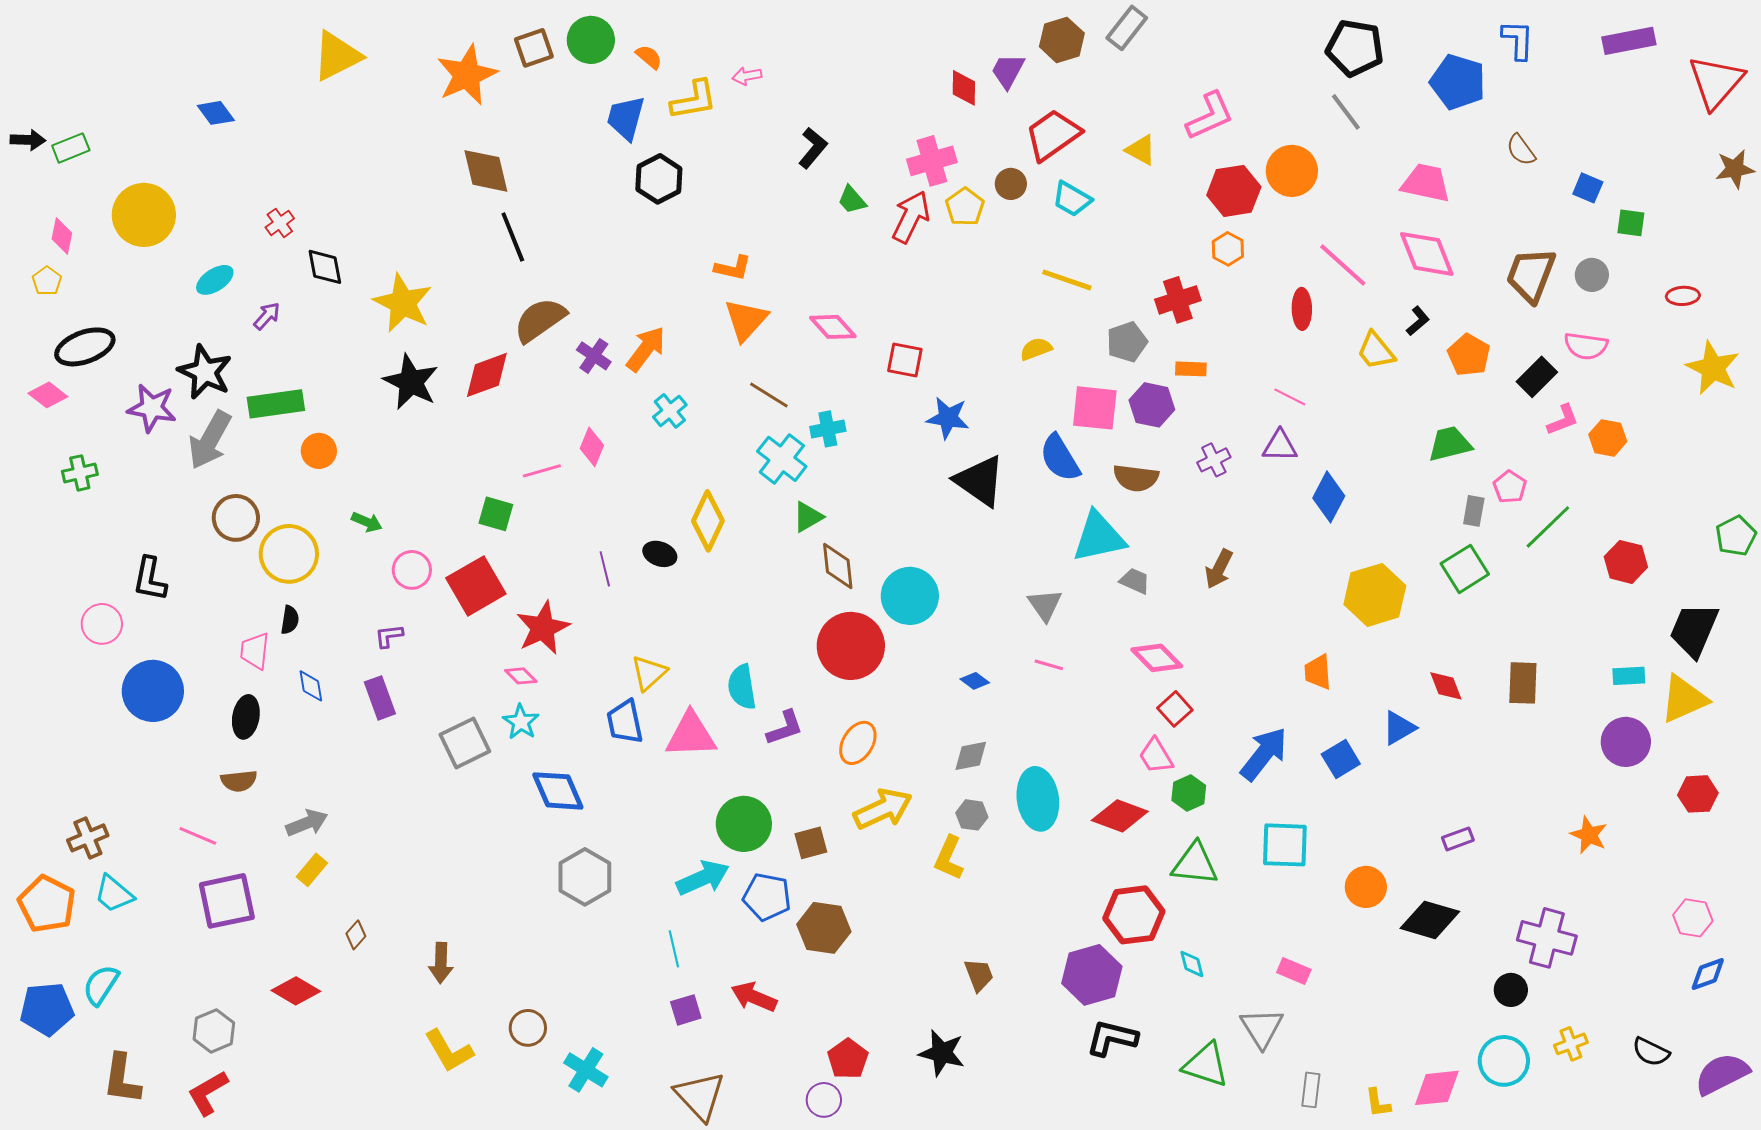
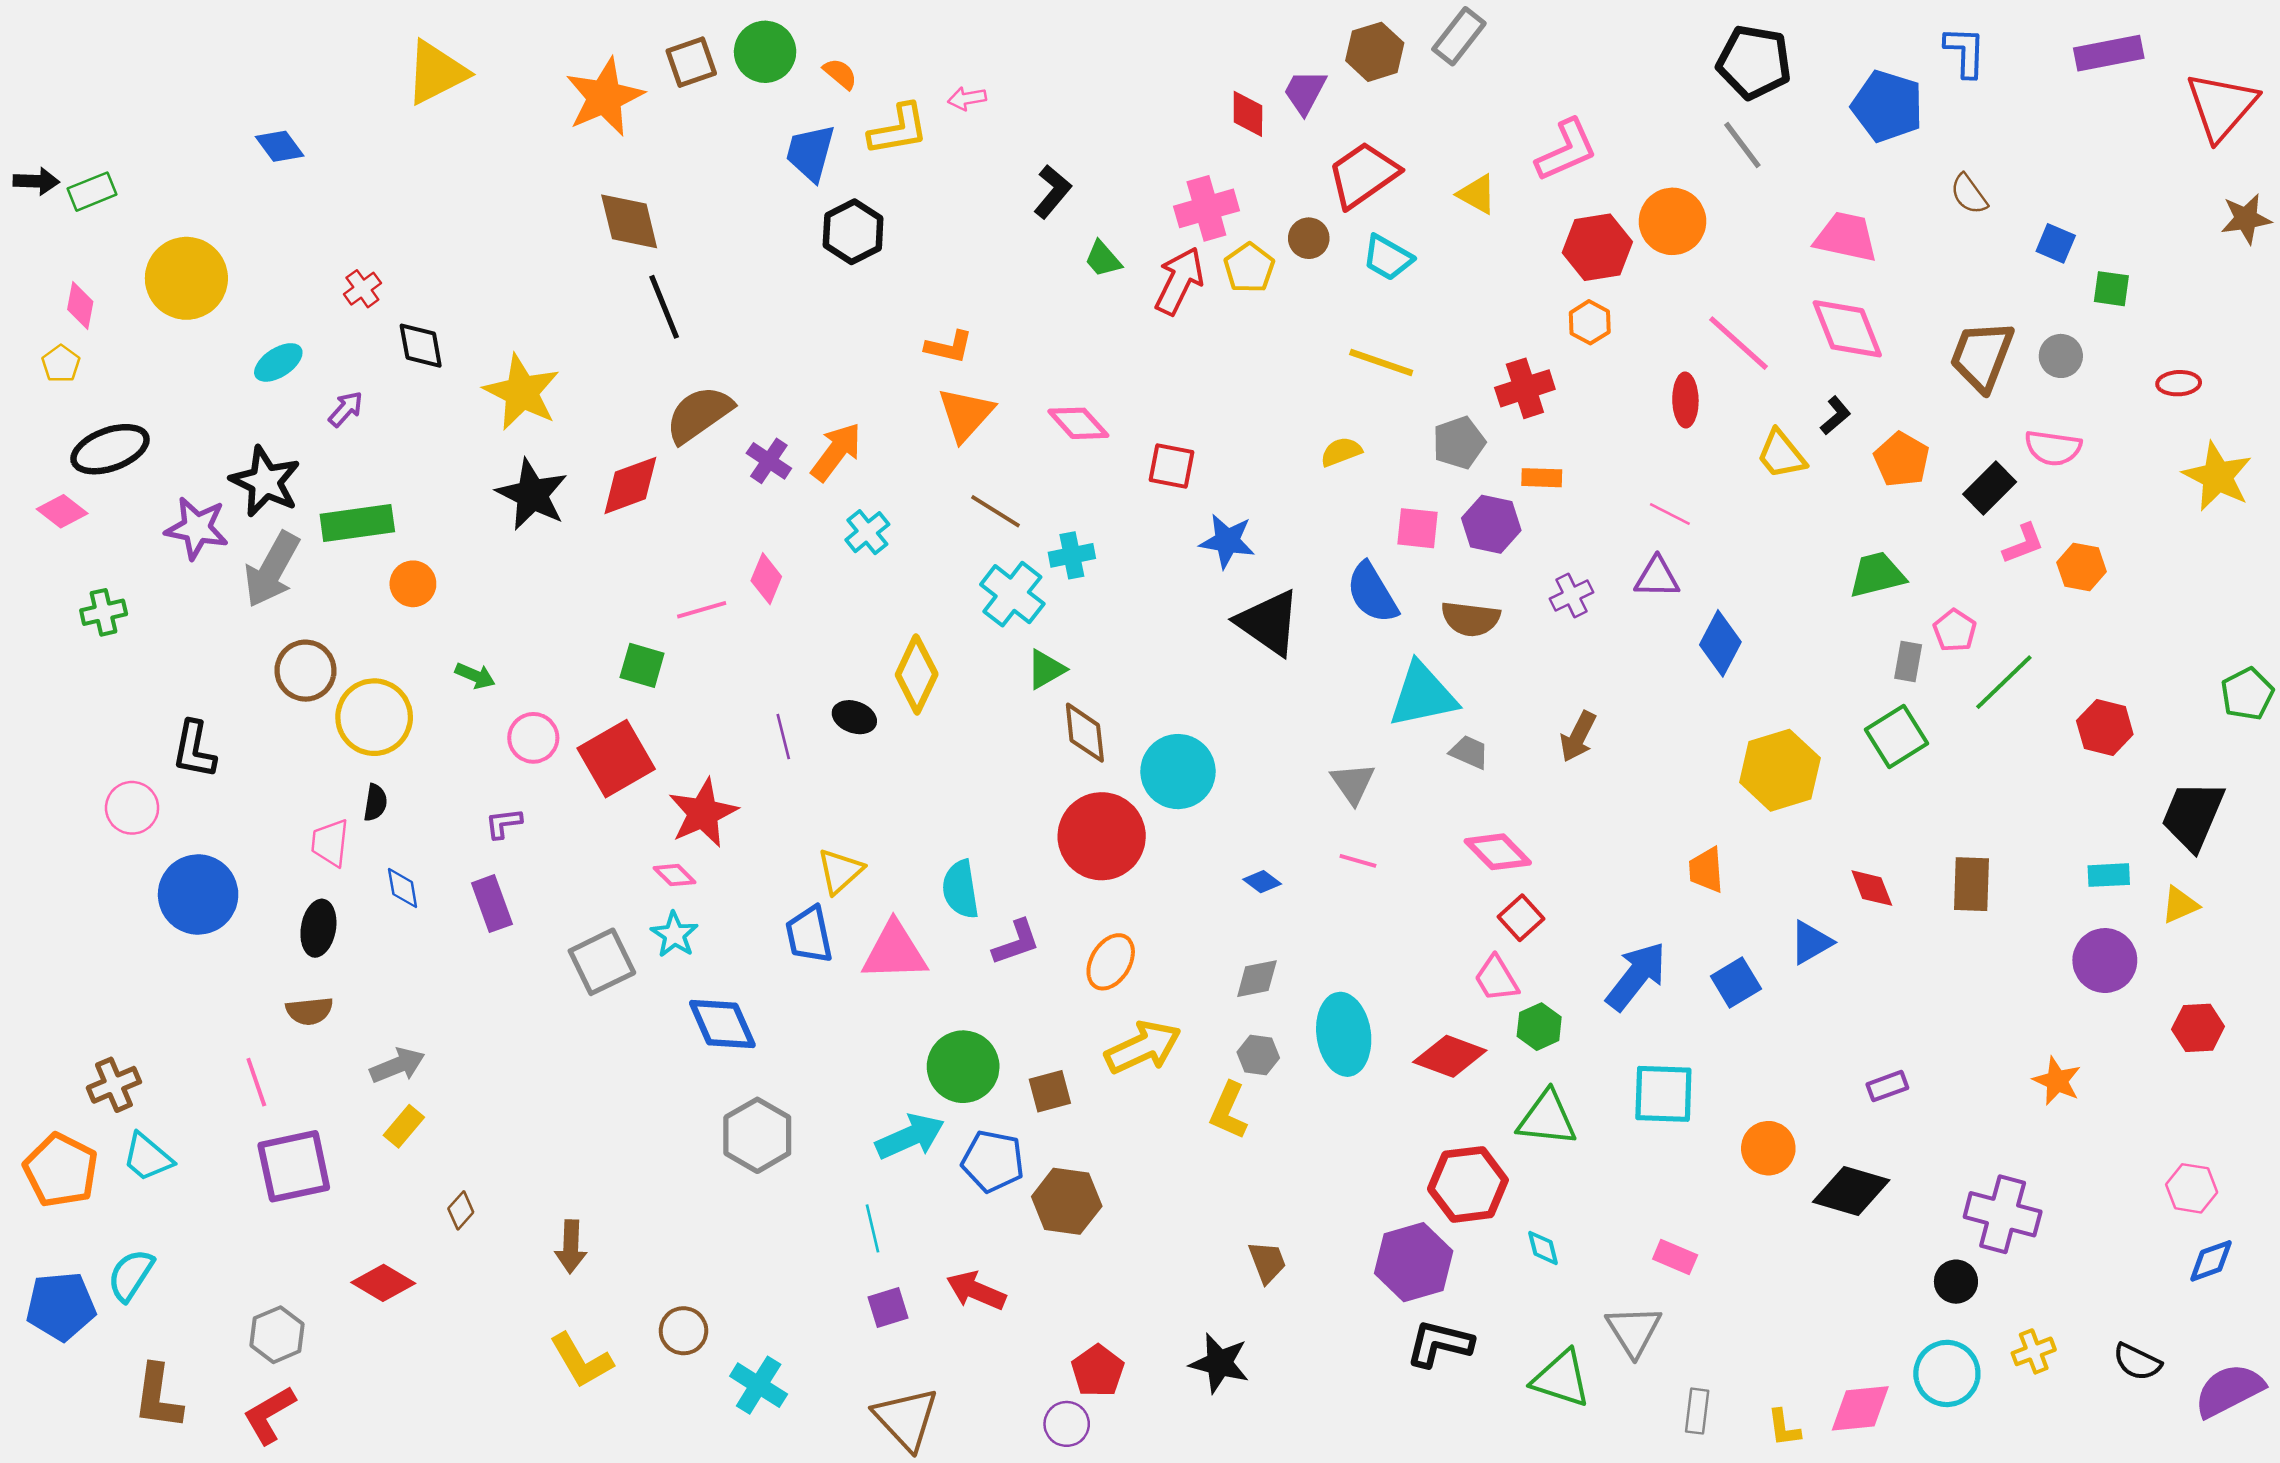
pink square: (1095, 408) -> (1417, 528), size x0.7
yellow triangle: (1684, 699) -> (2180, 905), size x0.6
pink line: (198, 836) -> (256, 1082), turned 48

